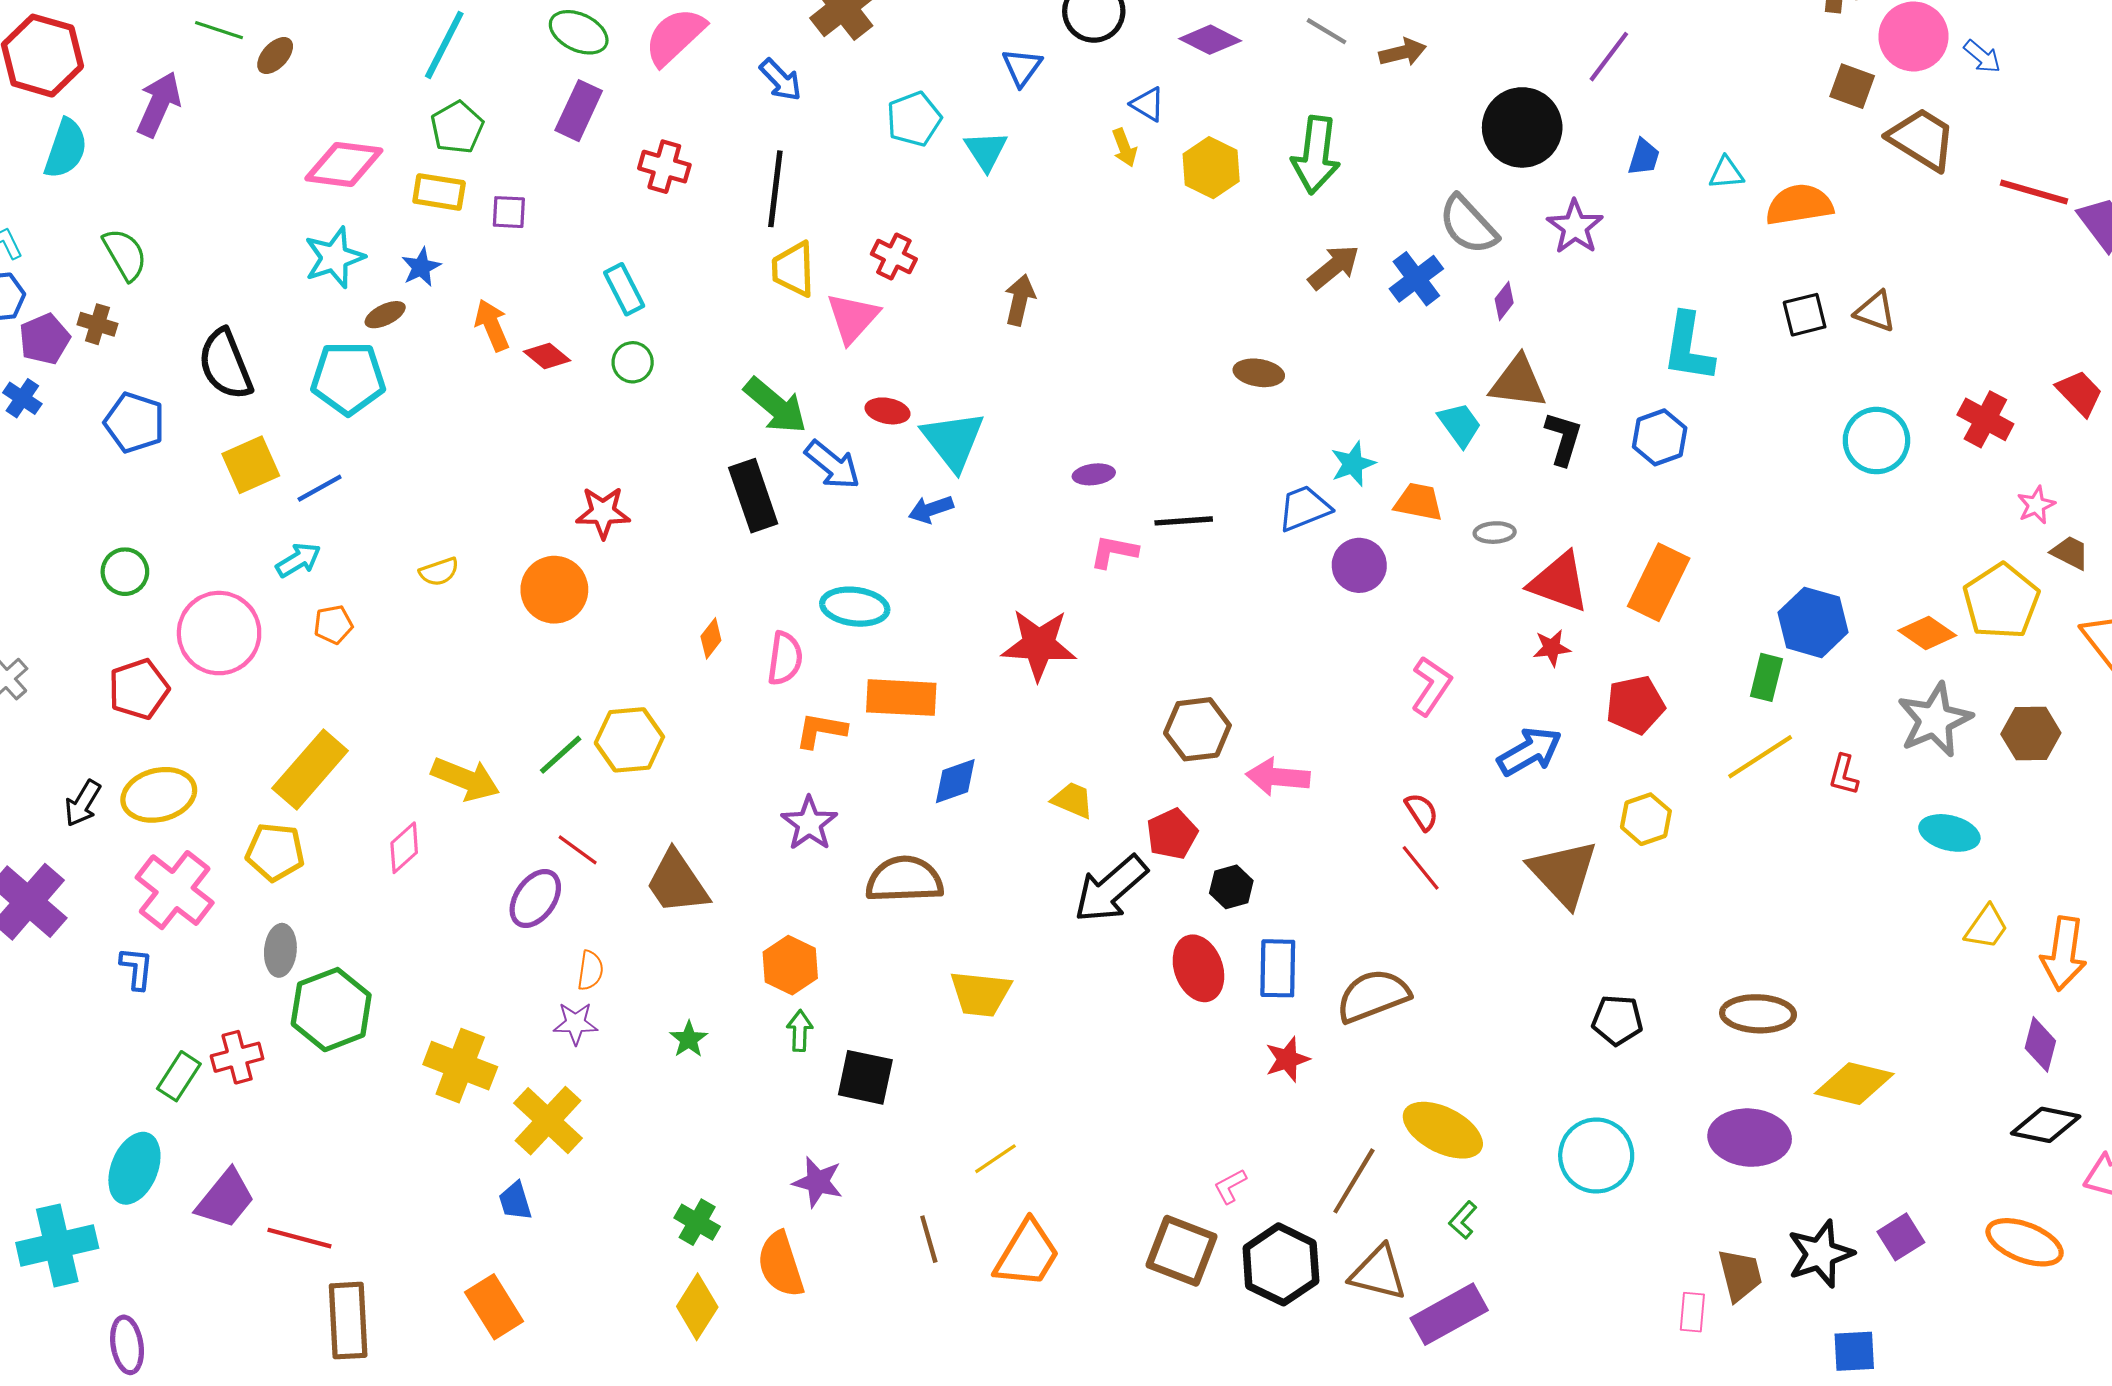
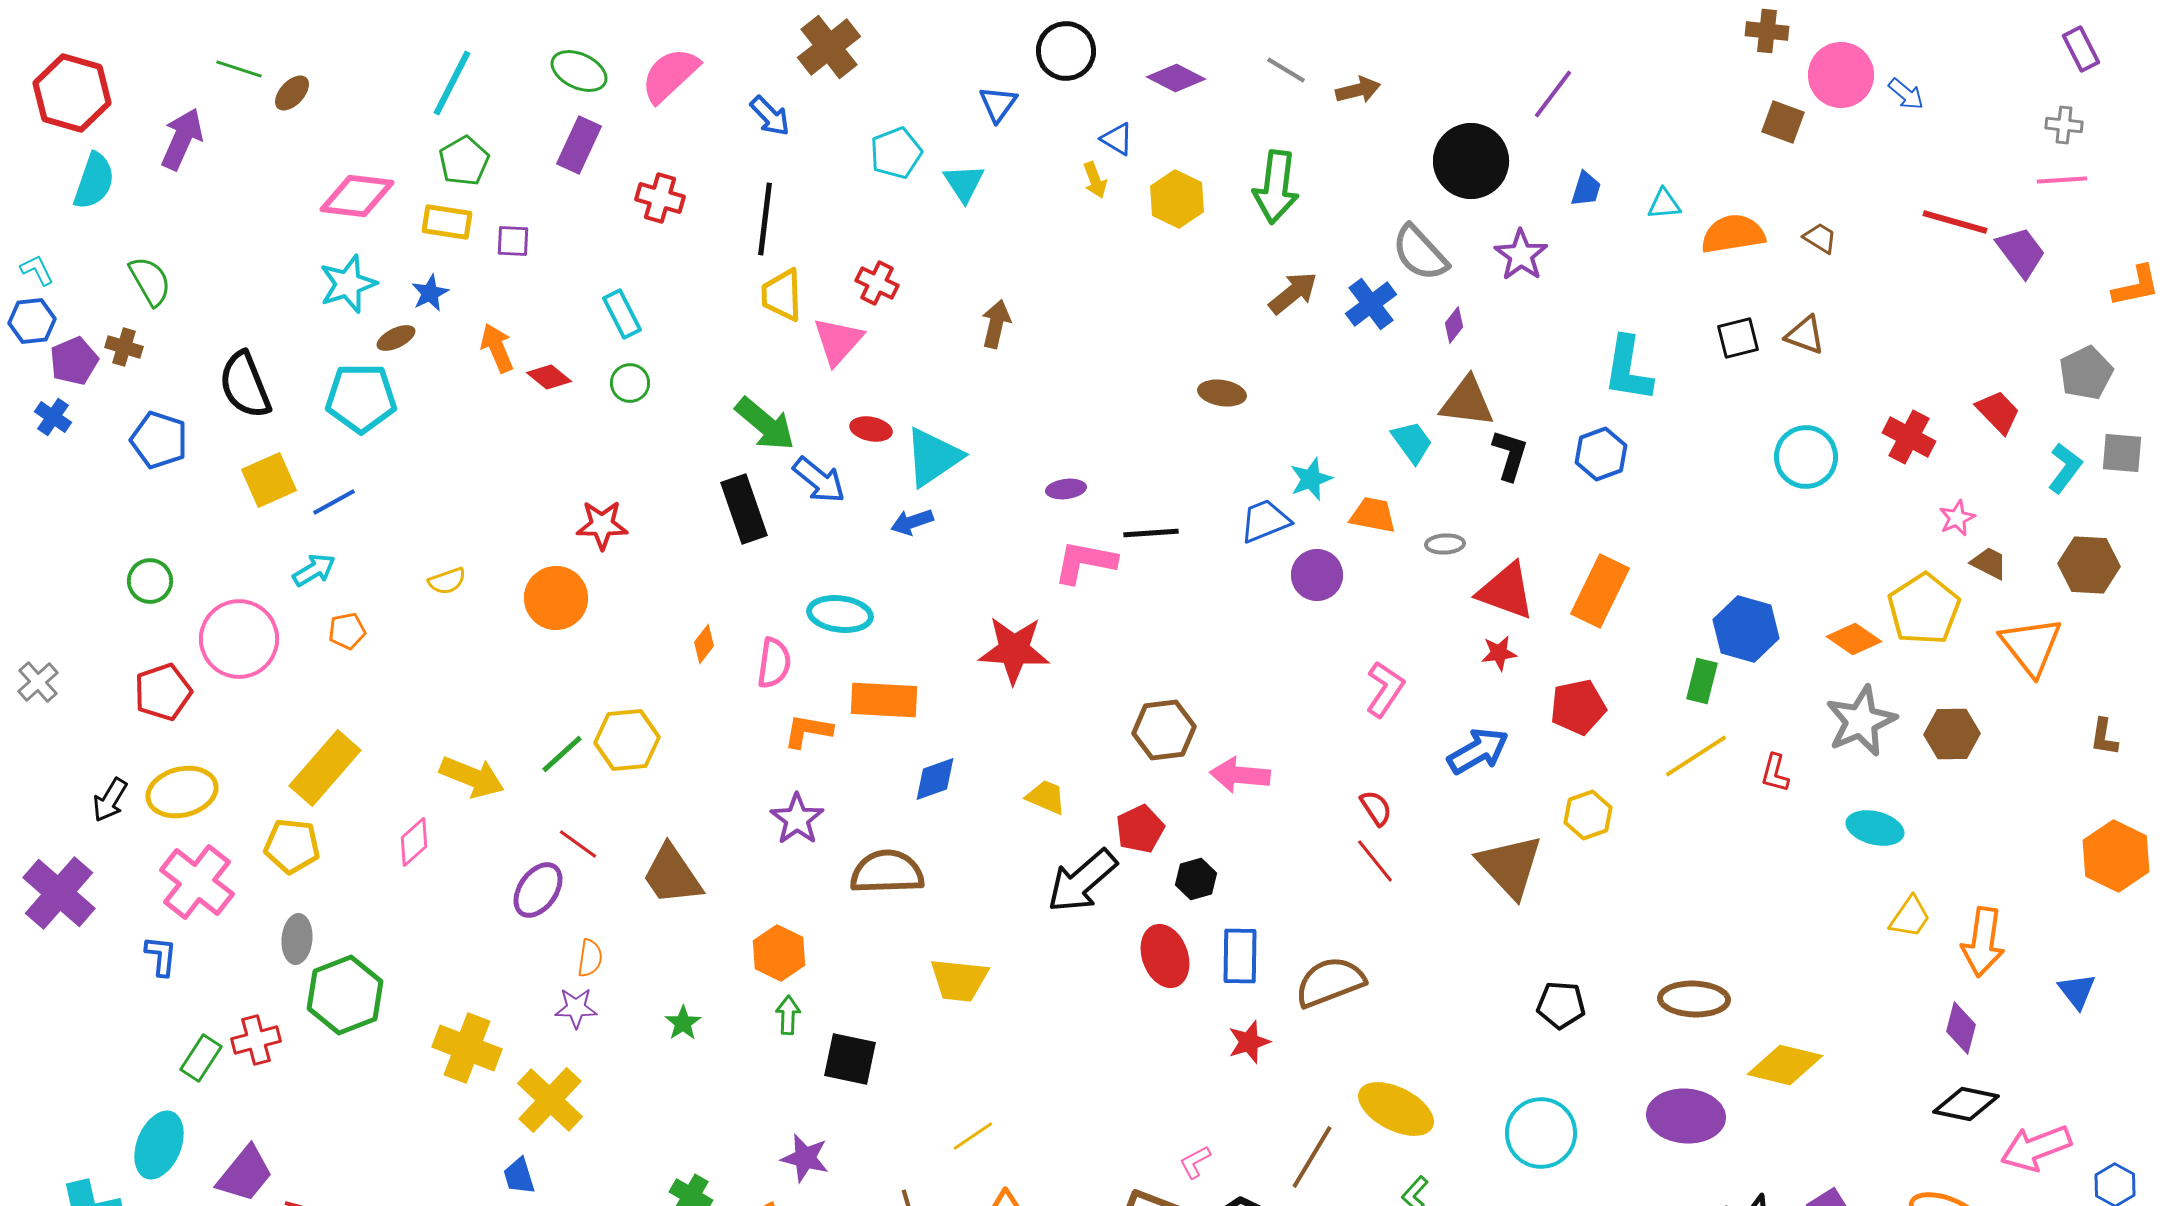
brown trapezoid: (1922, 139) -> (1820, 238), moved, size x0.5
cyan triangle: (953, 441) -> (933, 457), turned 34
pink L-shape: (1114, 552) -> (1085, 562), size x1.4

